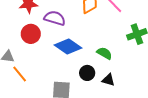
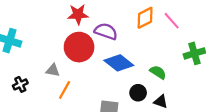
red circle: (31, 34) -> (79, 47), size x1.4
orange line: (20, 74) -> (65, 90), turned 66

